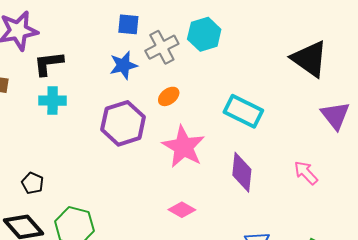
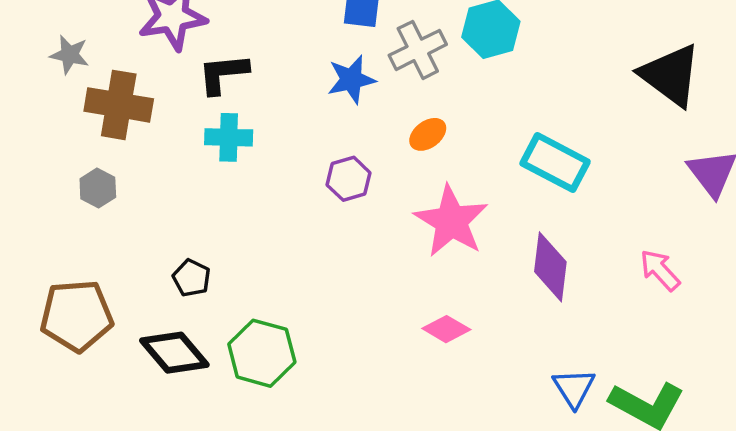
purple hexagon: (123, 123) -> (349, 179), size x0.6

